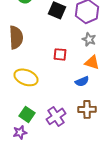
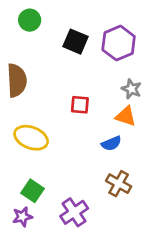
gray star: (89, 39) -> (131, 89), moved
brown cross: (87, 109) -> (119, 184), turned 30
purple cross: (56, 116) -> (74, 212), moved

